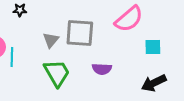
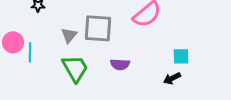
cyan square: (153, 47) -> (181, 56), moved
black arrow: (154, 83) -> (172, 78), size x0.7

